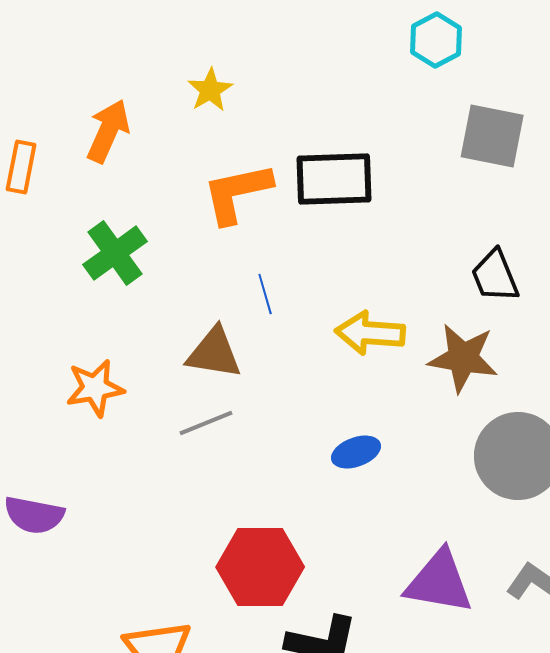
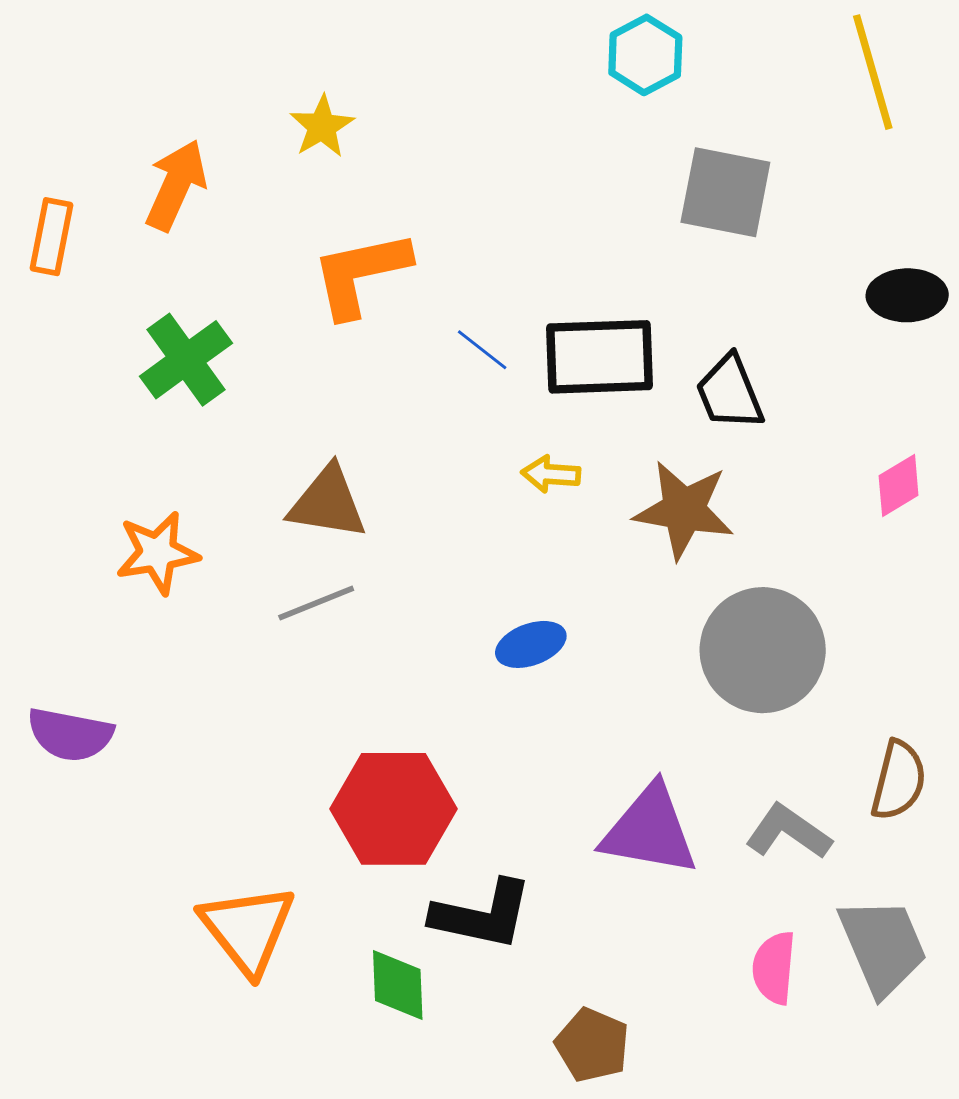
black rectangle: (334, 179) -> (600, 357), moved
blue line: (265, 294) -> (482, 350), moved, turned -36
yellow arrow: (370, 333) -> (551, 474), size x0.6

